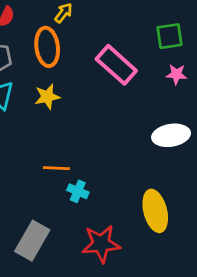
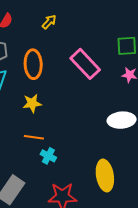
orange ellipse: (47, 47) -> (33, 64), moved
yellow star: (47, 97) -> (32, 103), moved

